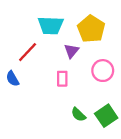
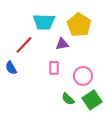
purple triangle: (71, 51) -> (62, 44), turned 40
pink circle: (103, 71) -> (83, 76), moved

